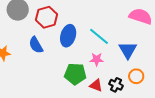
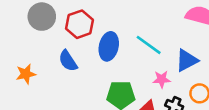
blue triangle: (128, 50) -> (187, 60), turned 36
pink star: (97, 59) -> (162, 79), moved

